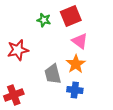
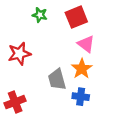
green star: (44, 20) -> (40, 15), moved

